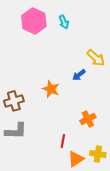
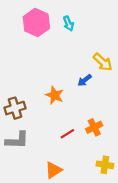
red line: (63, 141) -> (67, 134), moved, turned 48
orange triangle: (76, 159) -> (53, 170), moved

